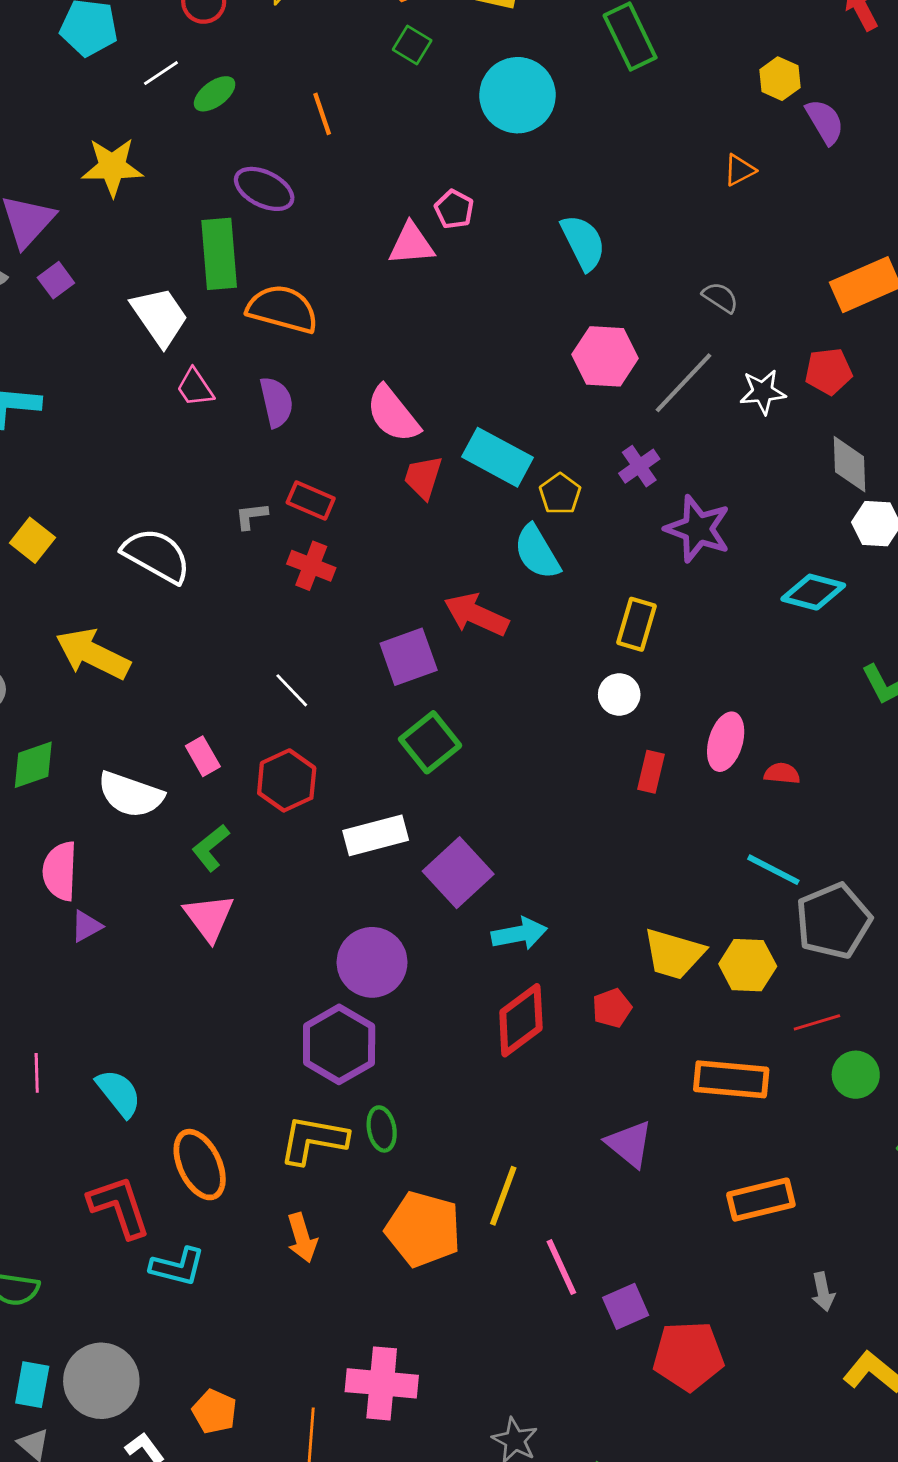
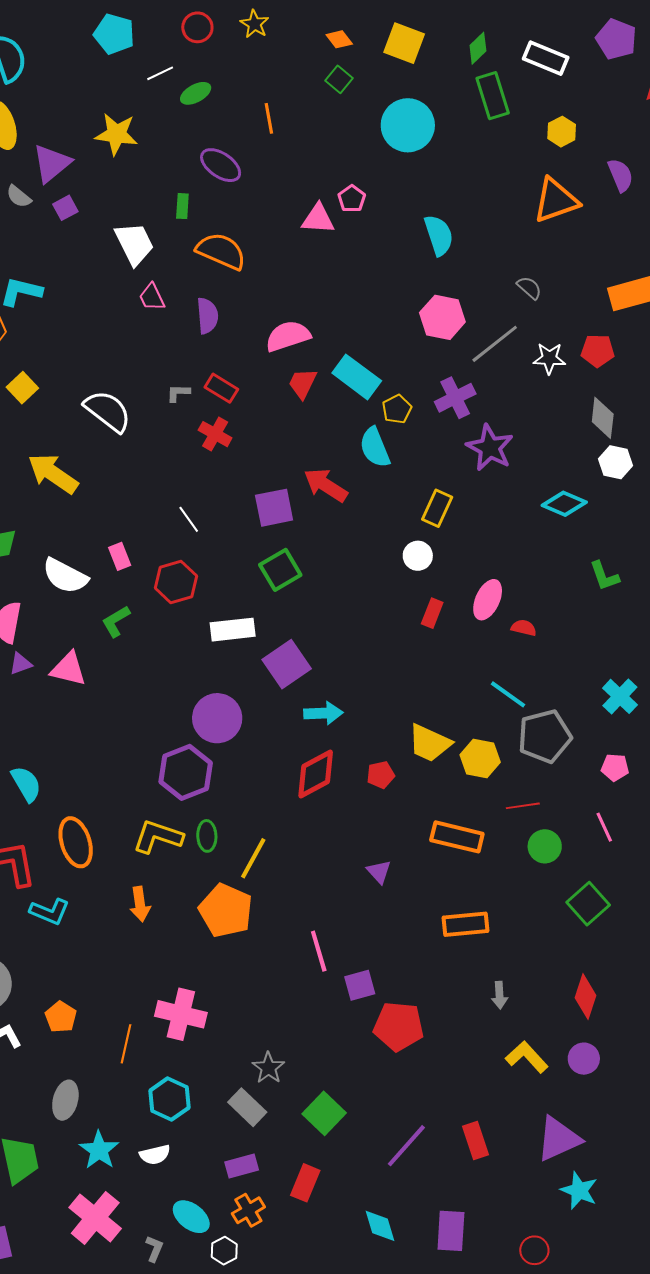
yellow hexagon: (780, 79) -> (562, 132), moved
orange triangle: (740, 170) -> (556, 200), size x2.0
green rectangle: (219, 254) -> (182, 206), size x0.5
pink semicircle: (393, 414) -> (288, 336), turned 102
purple cross: (639, 466) -> (455, 398), size x1.4
pink triangle: (209, 918) -> (68, 669), moved, turned -48
purple triangle: (629, 1144) -> (379, 872), size x0.7
yellow line: (503, 1196) -> (253, 858), moved

